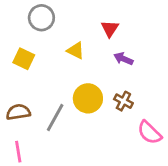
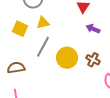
yellow triangle: (76, 51) -> (43, 23), moved, turned -40
gray line: (55, 117) -> (43, 47), moved

